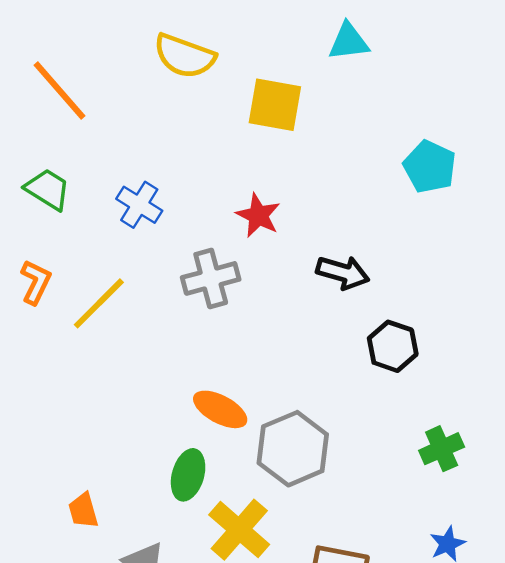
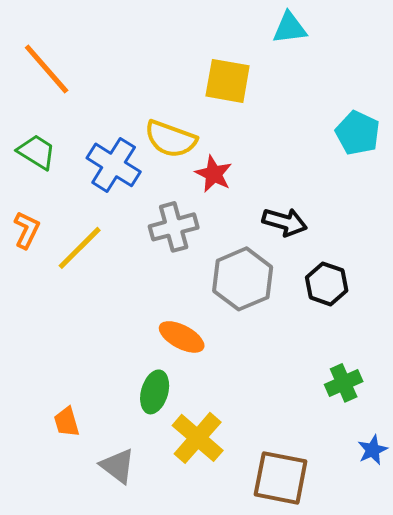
yellow semicircle: (184, 56) -> (171, 139), moved
blue cross: (139, 205) -> (114, 165), size x1.4
gray hexagon: (293, 449) -> (243, 279), moved
green cross: (442, 449) -> (344, 383), moved

